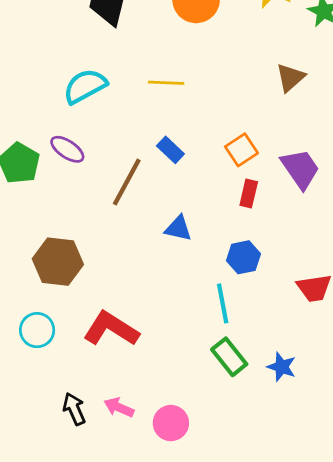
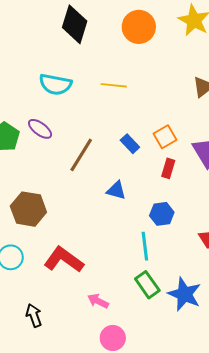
cyan semicircle: (85, 86) -> (55, 84), turned -144
blue rectangle: (170, 150) -> (130, 144), moved
blue star: (282, 367) -> (184, 294), size x1.6
pink arrow: (119, 407) -> (98, 301), moved
pink circle: (171, 423) -> (113, 338), moved

